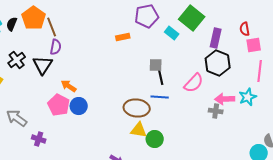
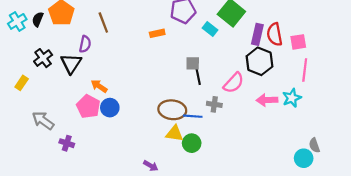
brown line: (52, 27) -> (103, 23), moved
red semicircle: (245, 29) -> (275, 34), moved, size x1.5
blue line: (160, 97) -> (193, 116), moved
gray cross: (216, 111) -> (214, 104), moved

